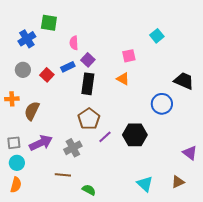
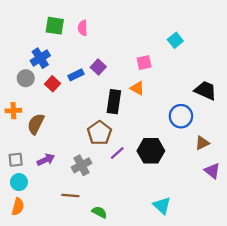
blue cross: (27, 39) -> (40, 58), moved
pink semicircle: (74, 43) -> (83, 28), moved
black rectangle: (88, 84) -> (114, 102), moved
purple arrow: (41, 143) -> (46, 160), size x0.7
brown triangle: (178, 182) -> (202, 143), moved

